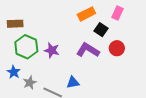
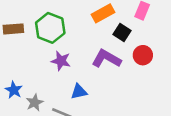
green hexagon: (26, 47) -> (50, 28), moved
blue triangle: (73, 83) -> (79, 92), moved

